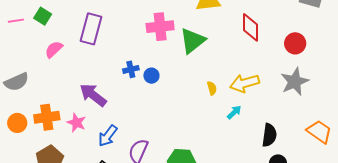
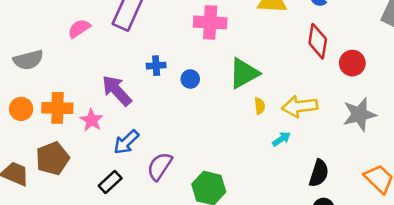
green triangle: (193, 41) -> (244, 73), moved
red circle: (295, 43) -> (352, 63), moved
blue cross: (131, 69) -> (156, 66), moved

